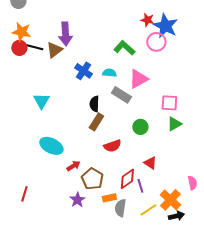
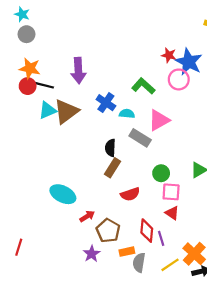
brown triangle: (54, 50) -> (66, 111), moved, size x1.4
blue cross: (83, 71) -> (106, 103), moved
cyan triangle: (41, 101) -> (47, 110), moved, turned 36
pink square: (169, 103) -> (171, 192), moved
red diamond: (127, 179) -> (147, 231), turned -50
red line: (24, 194) -> (19, 247), moved

